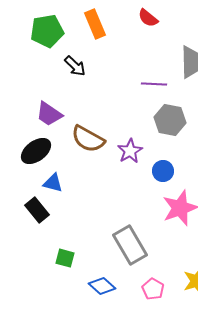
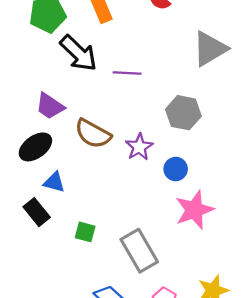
black arrow: (75, 66) -> (78, 53), size x1.6
purple line: (154, 84) -> (127, 73), moved
green square: (65, 258) -> (85, 232), moved

